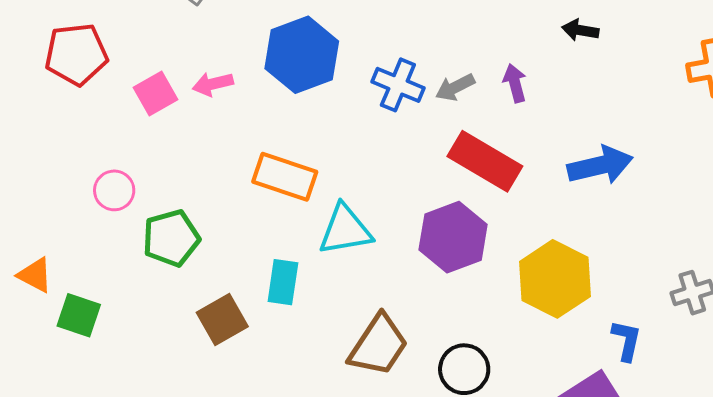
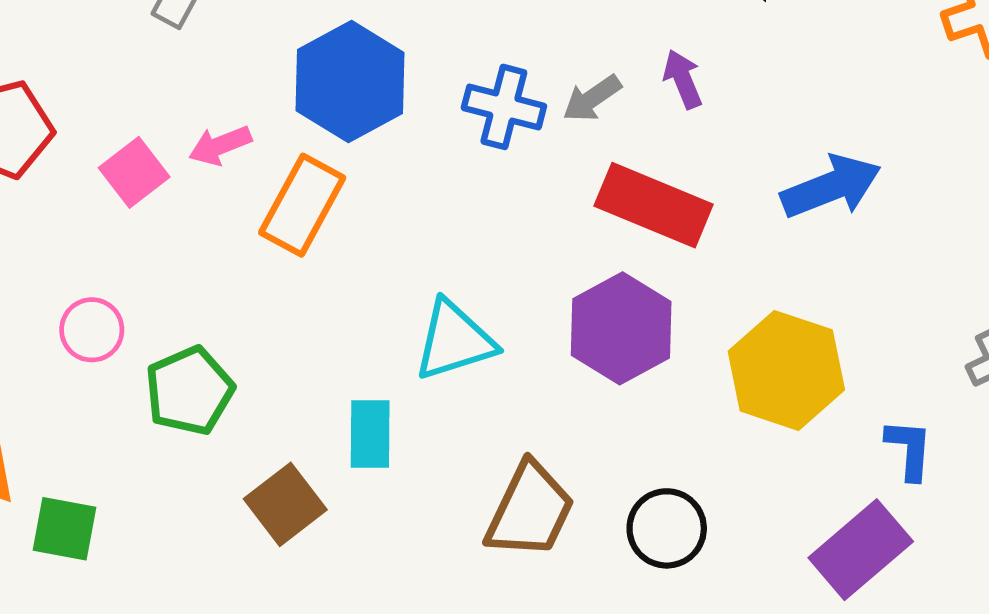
orange rectangle: (285, 177) -> (302, 205), moved, turned -72

